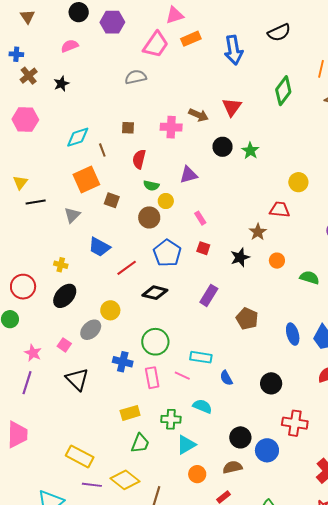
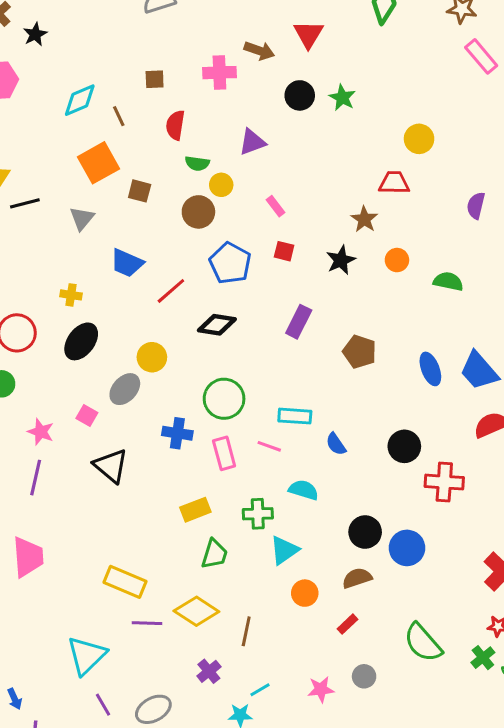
black star: (61, 84) -> (35, 34), moved
red cross: (295, 423) -> (444, 482), moved

